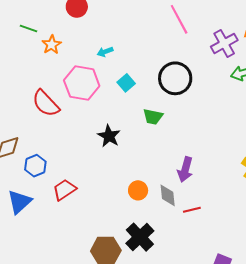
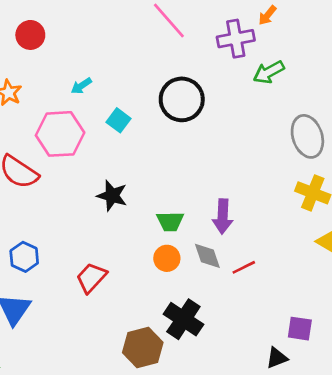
purple cross: (224, 43) -> (236, 39), turned 32
green trapezoid: (153, 117) -> (170, 221), moved
red trapezoid: (64, 190) -> (91, 278), moved

